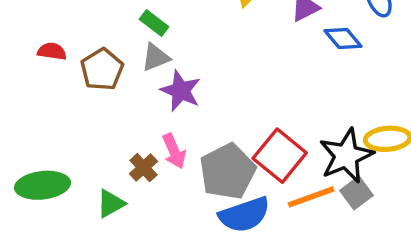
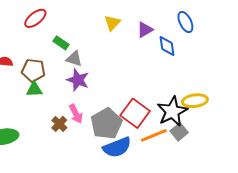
blue diamond: (343, 39) -> (167, 46), turned 35
gray triangle: (156, 57) -> (74, 59), moved, turned 42
brown pentagon: (102, 69) -> (33, 70), turned -30
green triangle: (111, 204) -> (34, 89), moved, turned 30

